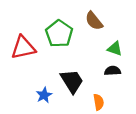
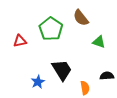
red triangle: (23, 48) -> (20, 41), size x0.6
black semicircle: (112, 71) -> (107, 76), moved

